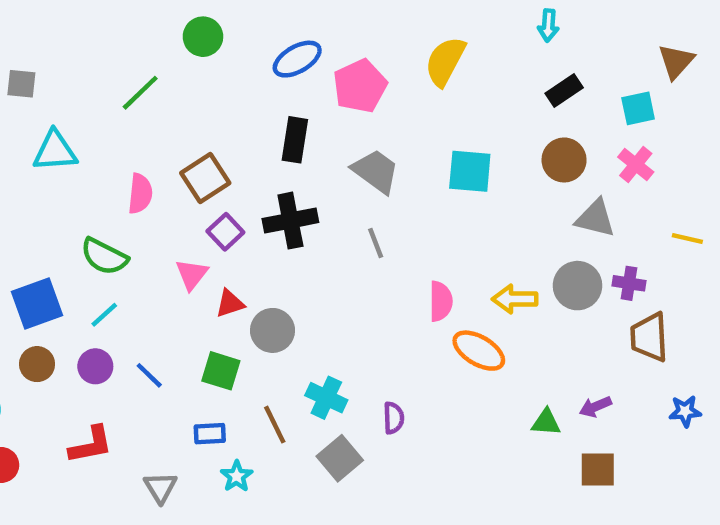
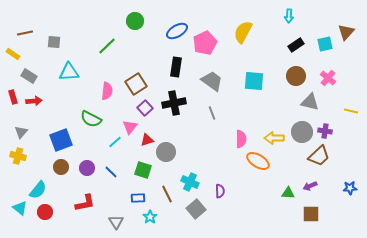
cyan square: (638, 108) -> (325, 44), moved
cyan line: (104, 315) -> (115, 142), moved
brown trapezoid: (649, 337) -> (319, 156), moved, turned -130

